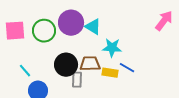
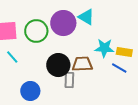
cyan triangle: (93, 27) -> (86, 17), moved
cyan line: (25, 71) -> (12, 57), moved
yellow rectangle: (110, 73) -> (124, 52), moved

